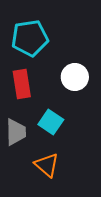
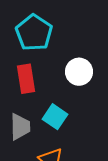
cyan pentagon: (30, 38) -> (34, 33), turned -30

